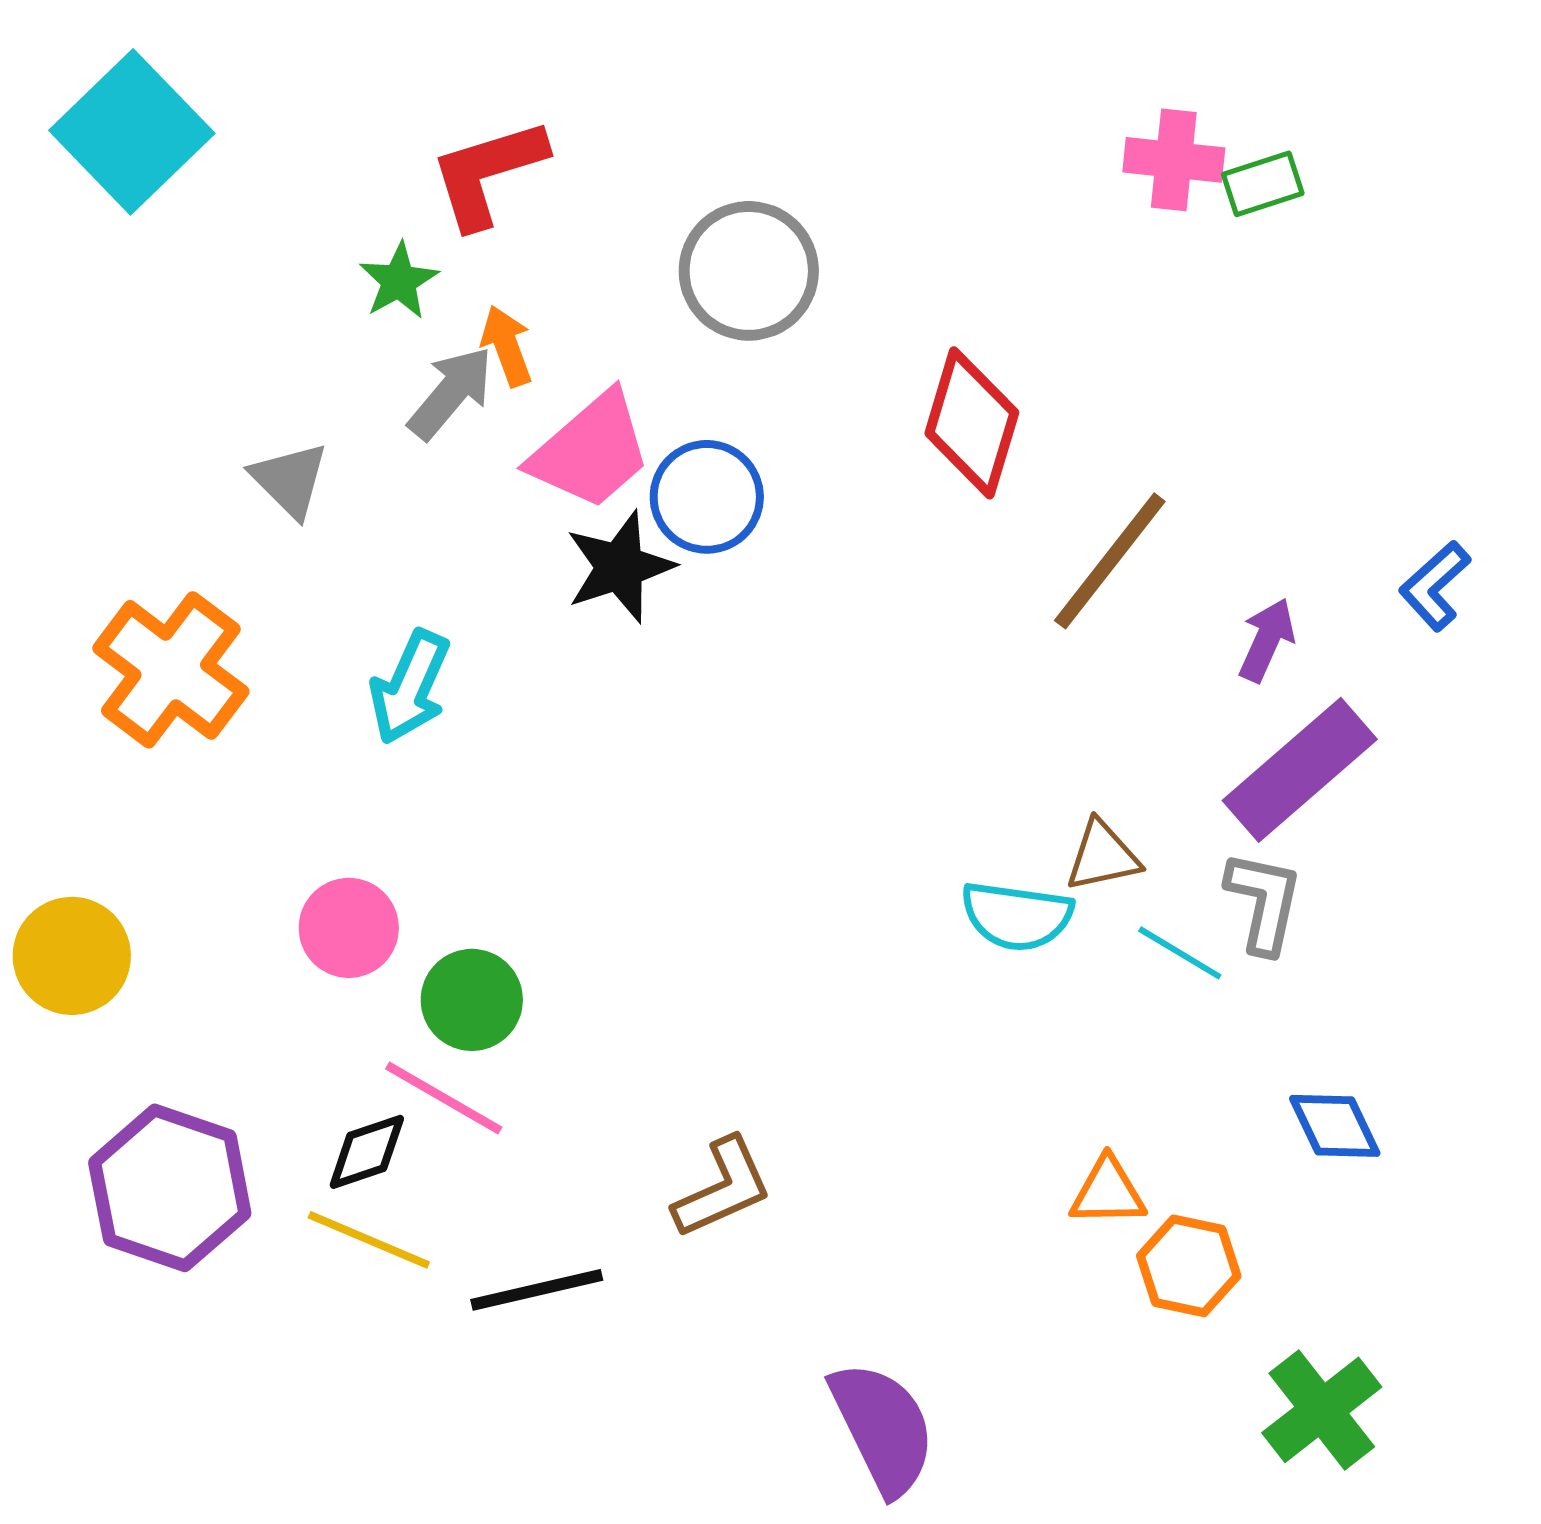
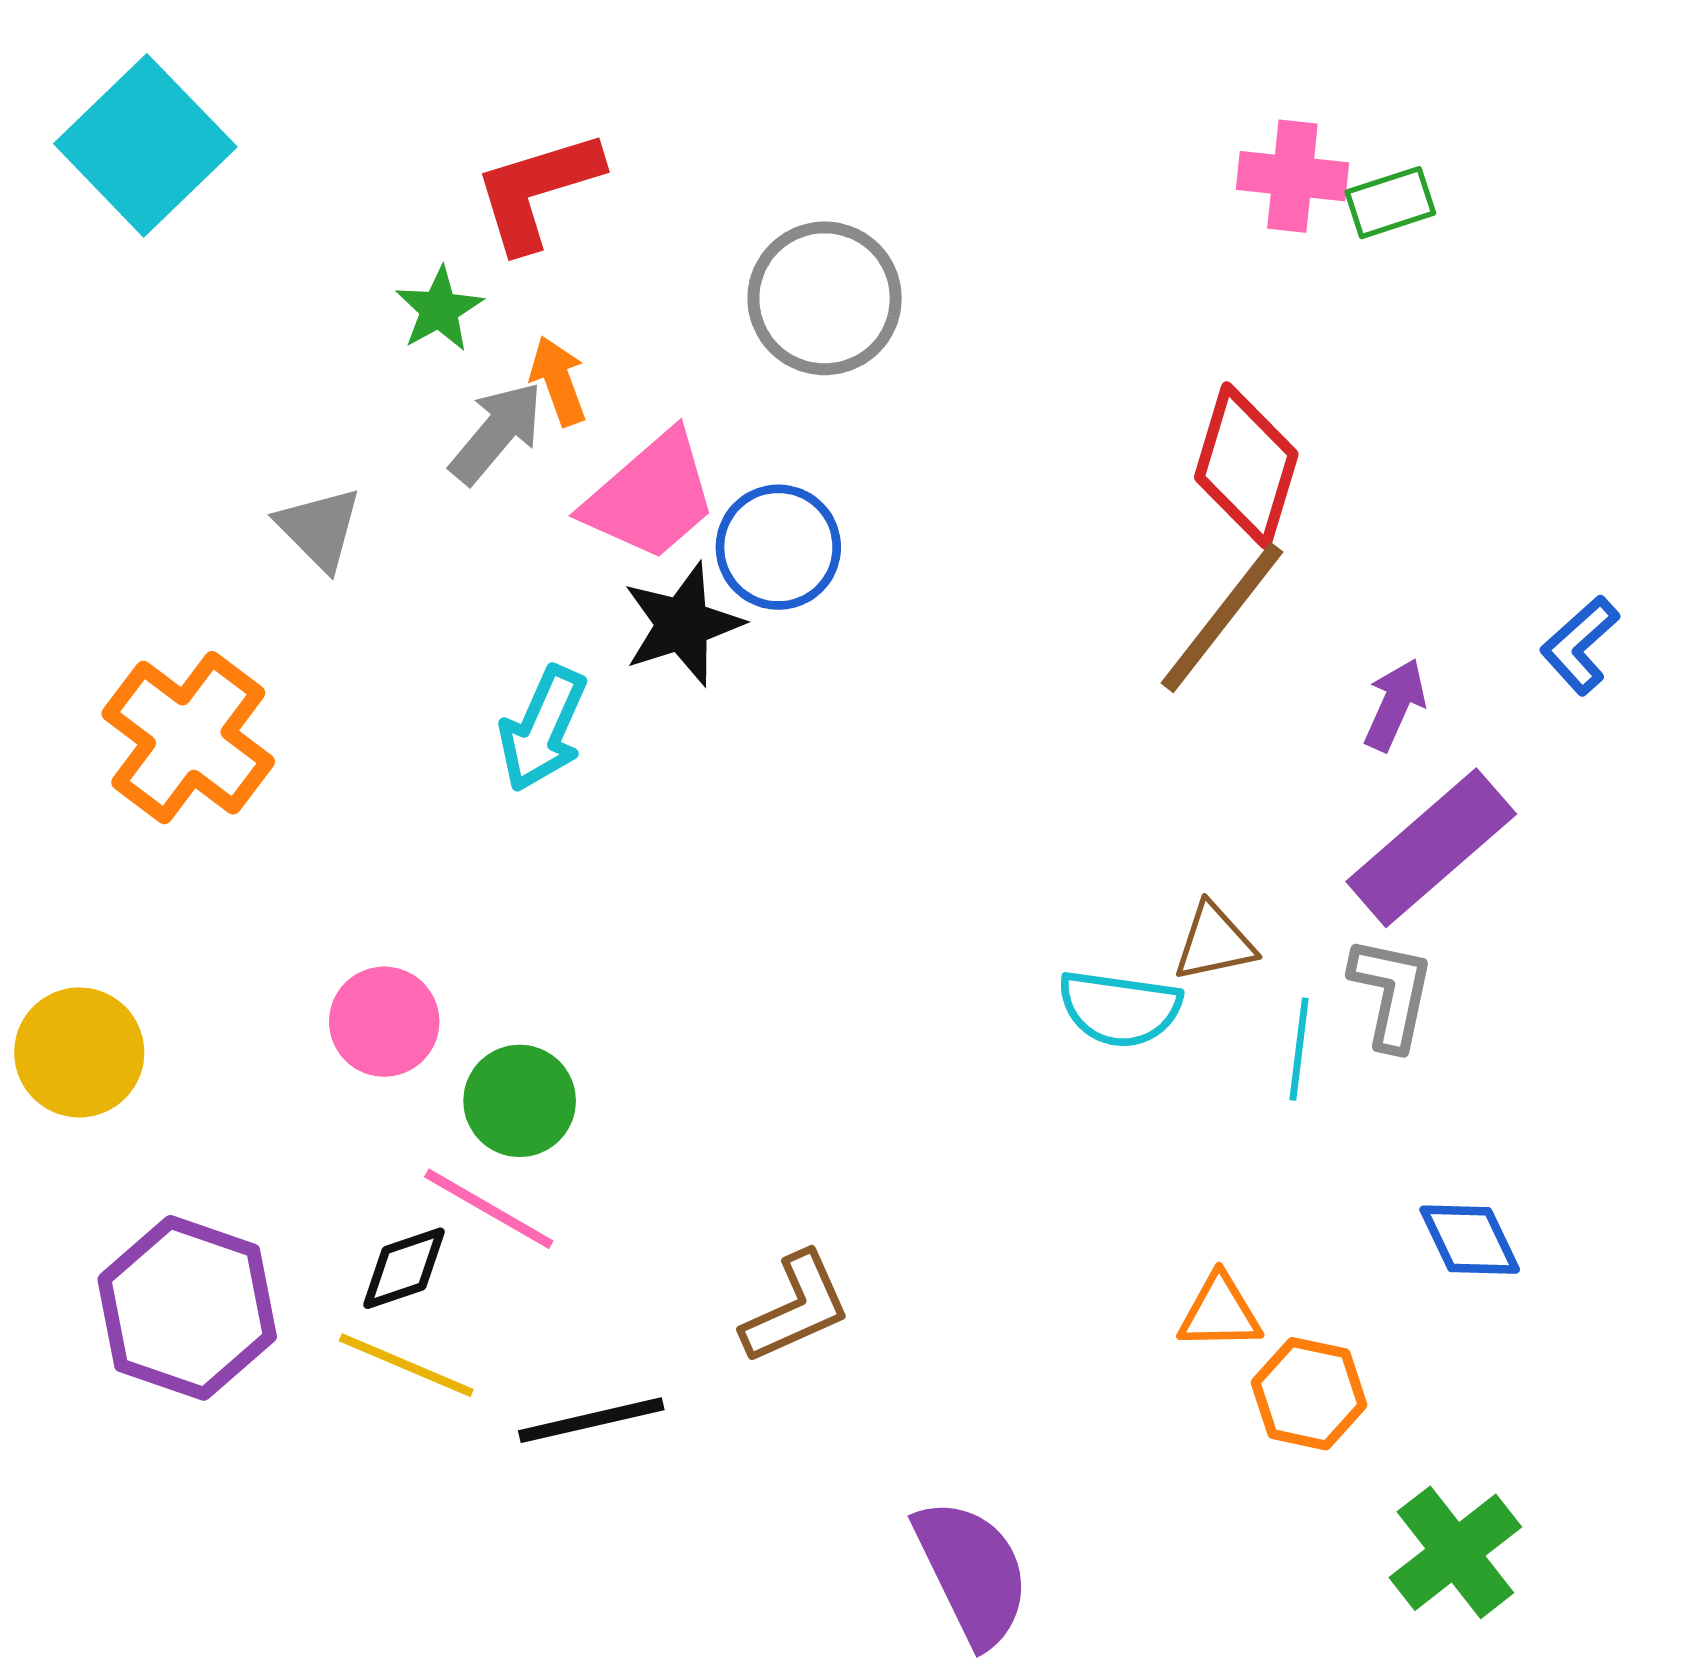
red diamond: (972, 423) -> (1246, 466), moved
cyan arrow: (410, 687) -> (543, 729), moved
cyan line: (1180, 953) -> (1299, 1049), turned 66

